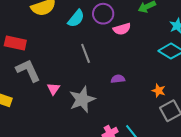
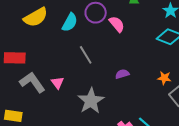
pink semicircle: (122, 29) -> (117, 24), turned -102
pink triangle: (53, 89) -> (57, 83), moved

